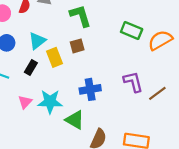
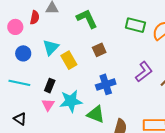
brown square: (77, 46) -> (99, 50), moved
black rectangle: (31, 68) -> (50, 86), moved
purple L-shape: (133, 82) -> (144, 72), turned 75

